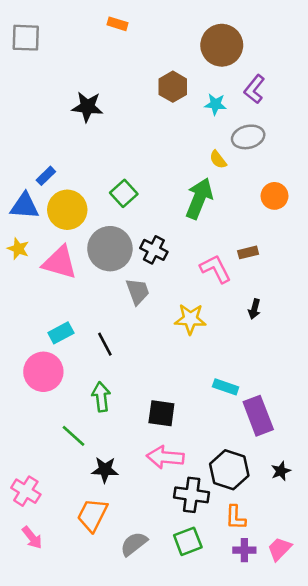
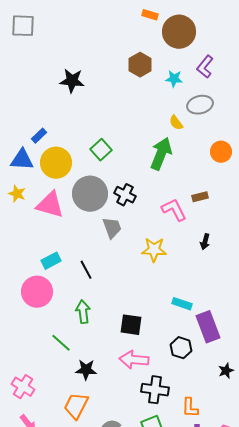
orange rectangle: (117, 24) -> (150, 15), moved
black hexagon: (229, 470) -> (181, 348), moved, size x0.7

